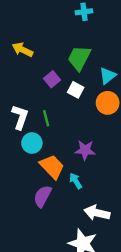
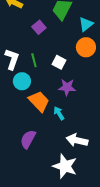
white square: (76, 90) -> (59, 62), moved
purple semicircle: (43, 196) -> (28, 139), moved

